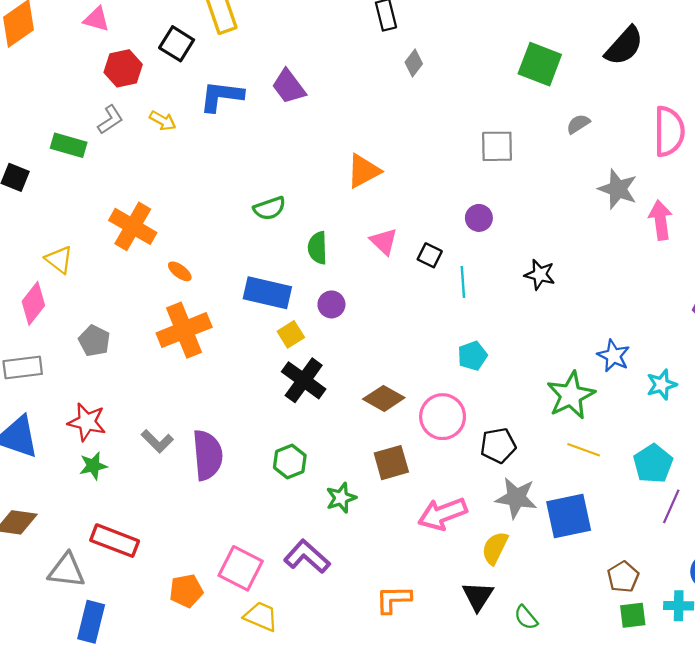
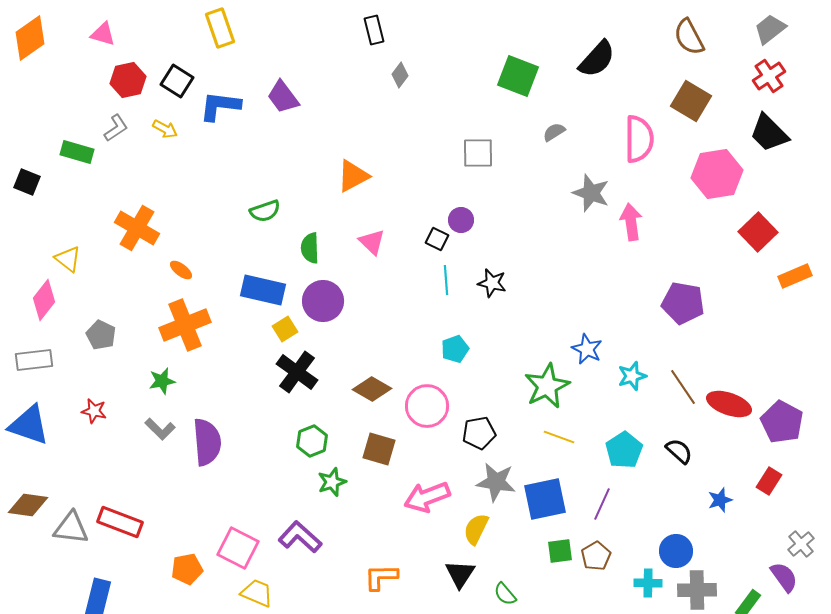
black square: (177, 44) -> (177, 81), moved
black square: (430, 255) -> (437, 239), moved
black star: (540, 275) -> (492, 283), moved
purple circle: (331, 304) -> (323, 301), size x1.6
red star: (87, 422) -> (94, 411), size x0.7
green hexagon: (290, 461) -> (312, 441), moved
brown square: (391, 463) -> (379, 449), turned 32
green star: (93, 466) -> (162, 381), moved
purple line: (671, 506) -> (602, 504), moved
gray triangle: (67, 570) -> (71, 528), moved
green square: (633, 615) -> (560, 551), moved

